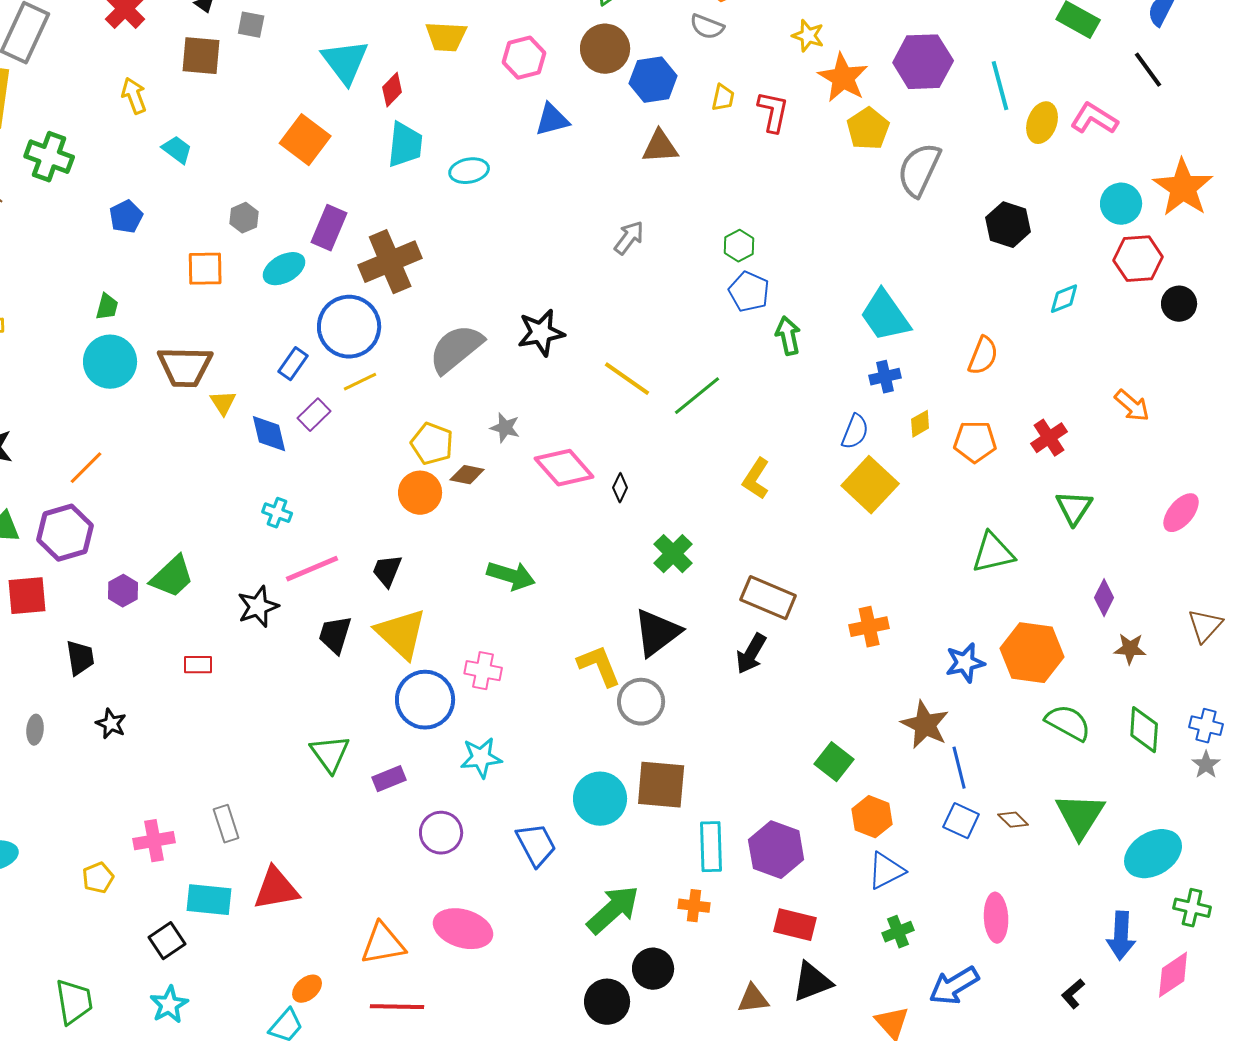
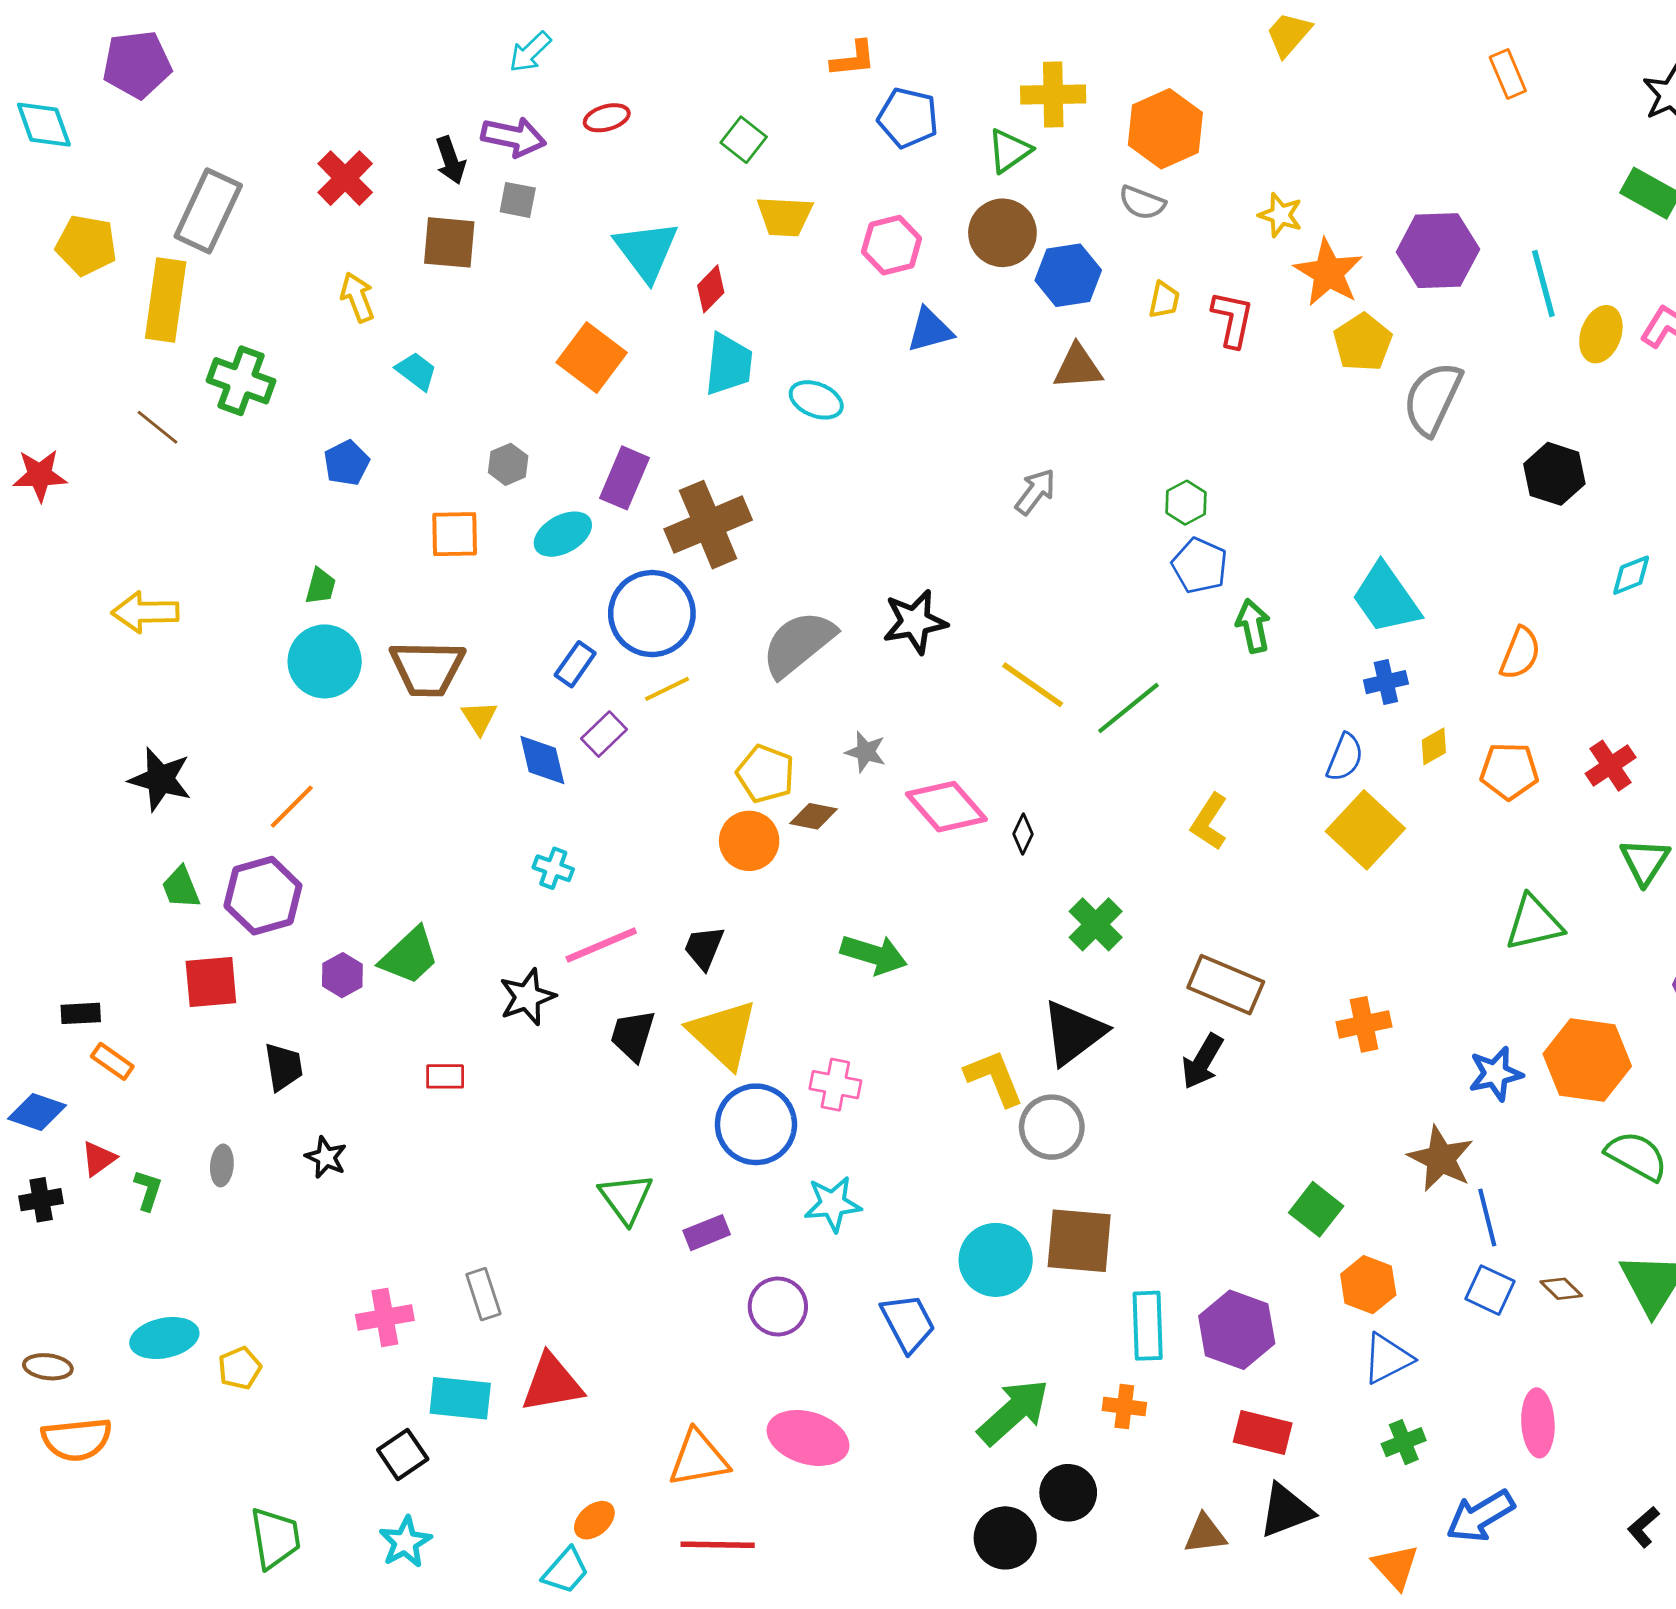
cyan ellipse: (469, 171) -> (816, 400), turned 33
yellow pentagon: (98, 878) -> (240, 1368), moved

